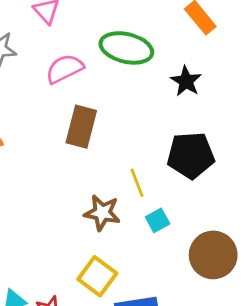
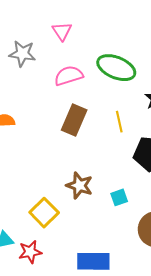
yellow line: (137, 183) -> (119, 122), moved
yellow square: (97, 276) -> (44, 213), moved

